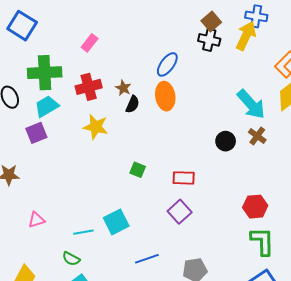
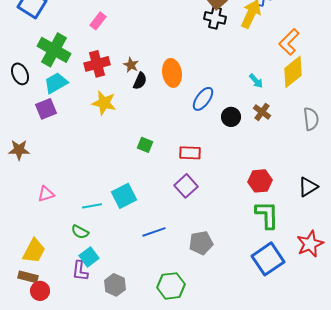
blue ellipse: (167, 64) -> (203, 99), moved
green cross: (45, 73) -> (54, 50), turned 32
cyan arrow: (251, 104) -> (256, 81), size x0.5

